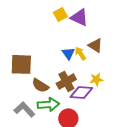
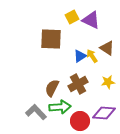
blue triangle: (68, 53) -> (80, 56), turned 32
brown square: (21, 64) -> (51, 39), moved
brown semicircle: (40, 85) -> (52, 88), turned 84
purple diamond: (81, 92) -> (104, 113), moved

